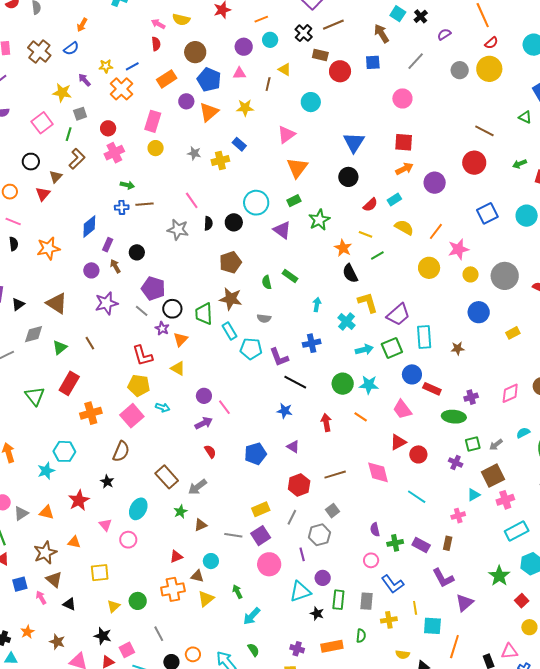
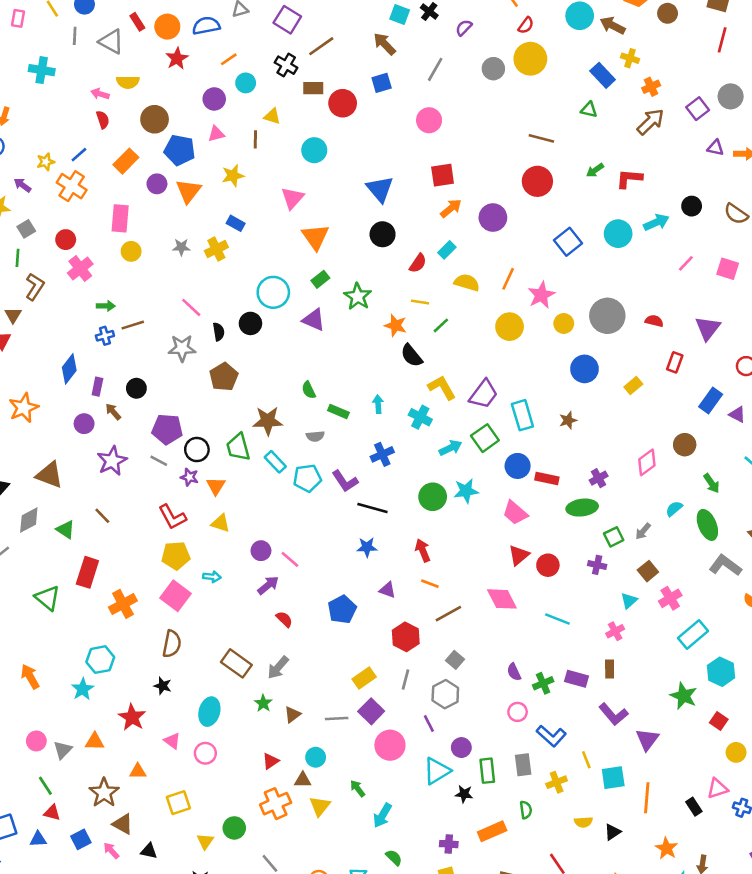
brown pentagon: (230, 262) -> (224, 377), moved
green rectangle: (290, 276) -> (338, 412), moved
green triangle: (60, 347) -> (66, 530), turned -35
orange line: (361, 417) -> (430, 584), moved
brown square: (493, 476) -> (648, 571), size x0.7

